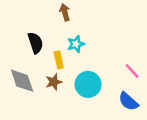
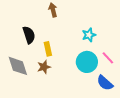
cyan star: (76, 44) -> (89, 35), moved
cyan circle: (88, 84) -> (87, 62), moved

